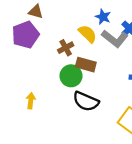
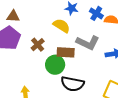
gray L-shape: (115, 39) -> (88, 43), moved
brown cross: (66, 48) -> (38, 45), moved

